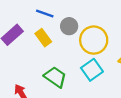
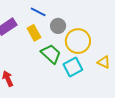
green trapezoid: (55, 77) -> (51, 54), moved

